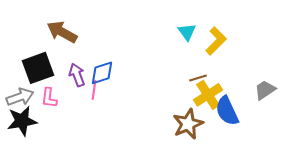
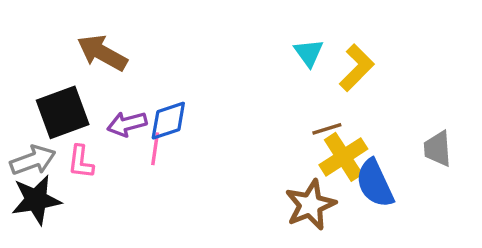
purple arrow: (77, 75) -> (127, 124), turned -85
gray trapezoid: (265, 90) -> (438, 149), turned -60

